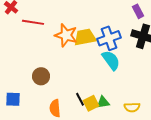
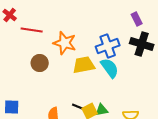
yellow trapezoid: (85, 37) -> (84, 65), moved
brown circle: (41, 76) -> (40, 63), moved
black line: (80, 99) -> (79, 107), turned -40

